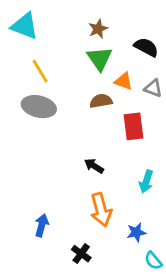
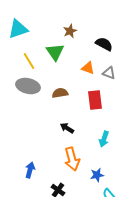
cyan triangle: (25, 26) -> (18, 29), turned -40
green triangle: (100, 59) -> (55, 52), moved
brown semicircle: (101, 101) -> (60, 93), moved

